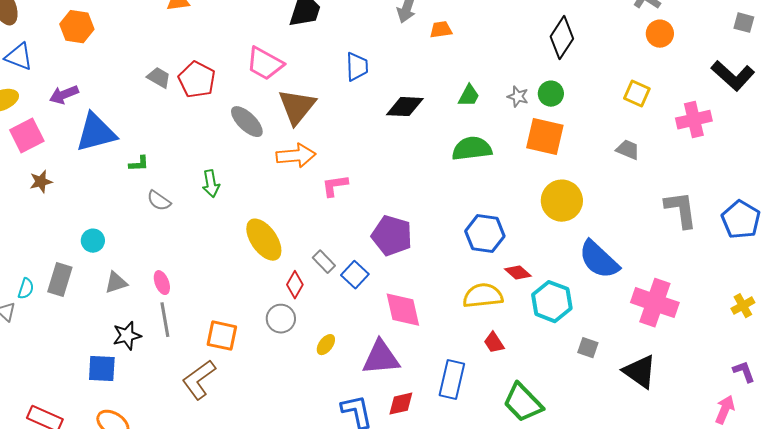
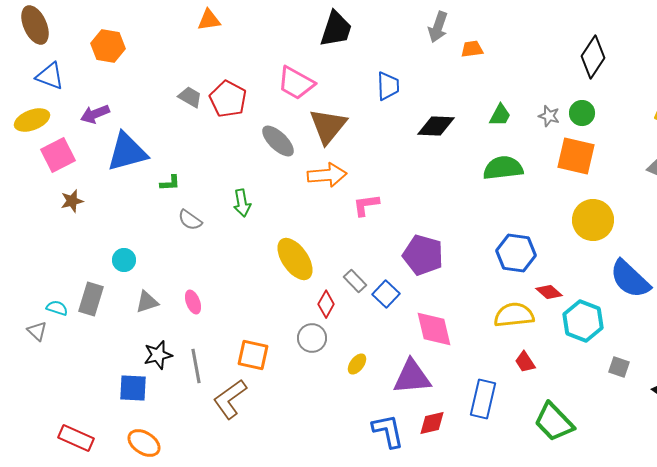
cyan semicircle: (26, 289) -> (57, 308), turned -90
gray line: (165, 320) -> (196, 366), moved

